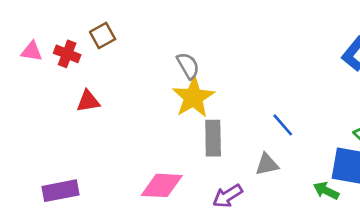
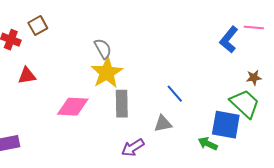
pink diamond: (162, 185) -> (73, 107), moved

